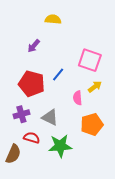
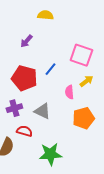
green star: (60, 146) -> (50, 154), moved

